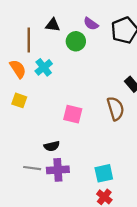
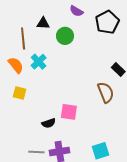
purple semicircle: (91, 24) -> (76, 11), moved
pink square: (73, 114) -> (69, 112), moved
black semicircle: (52, 146) -> (49, 123), moved

